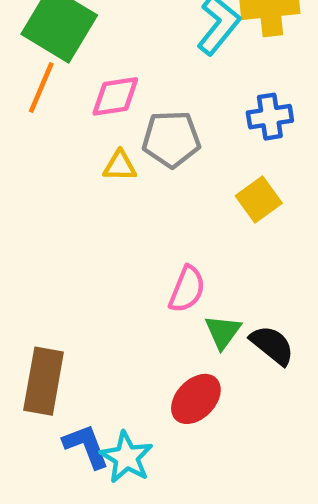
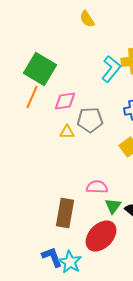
pink semicircle: (187, 289) -> (97, 187), turned -110
brown rectangle: (44, 381) -> (65, 213), moved
red ellipse: (196, 399) -> (101, 236), size x1.4

